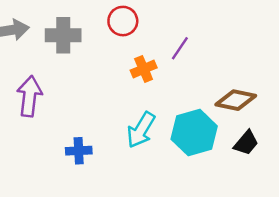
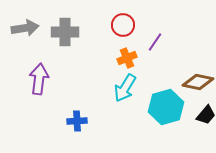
red circle: (123, 21) -> (123, 25), moved
cyan arrow: (141, 130) -> (125, 88), moved

